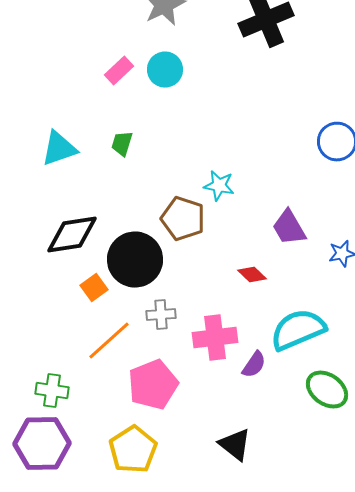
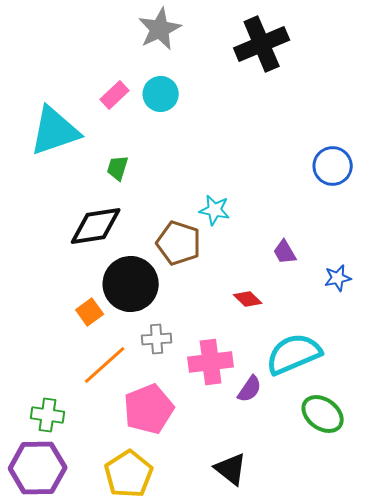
cyan triangle: (59, 149) -> (55, 131), moved, size x1.4
purple trapezoid: (289, 228) -> (285, 252), size x0.7
black diamond: (72, 235) -> (96, 226), moved

